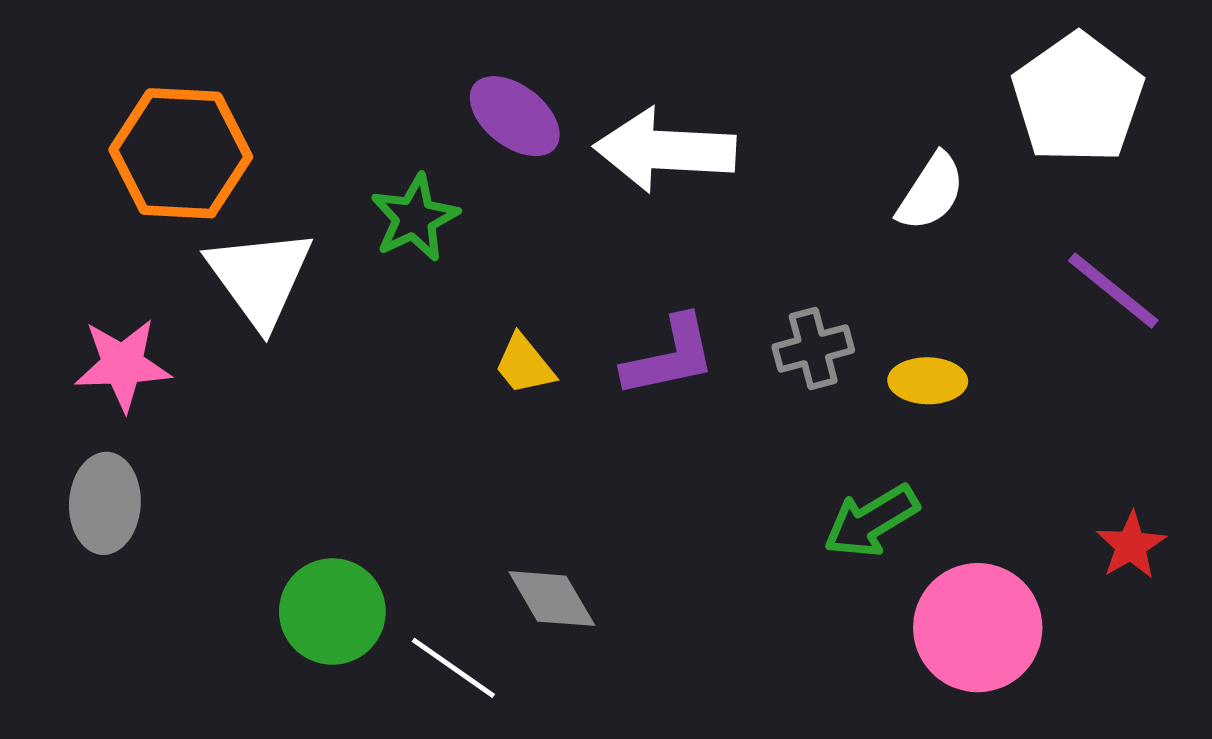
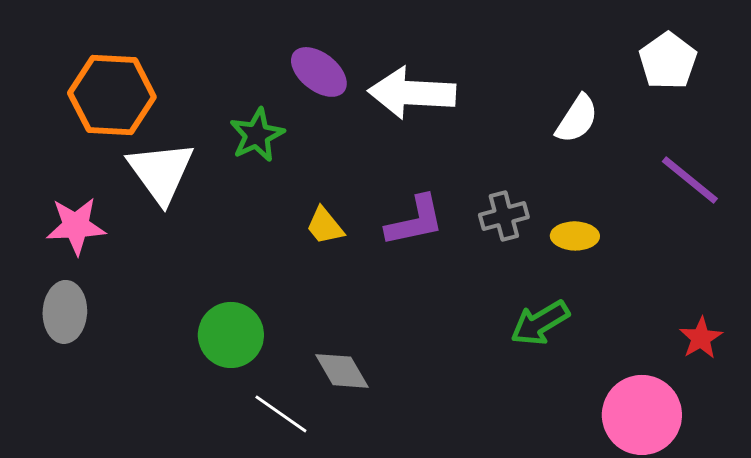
white pentagon: (1078, 98) -> (668, 61), size x0.7
green circle: (332, 611) -> (231, 335), moved
pink circle: (978, 628) -> (642, 415), moved

